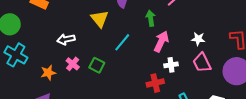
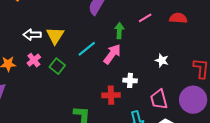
yellow triangle: (100, 19) -> (55, 36), moved
pink arrow: (161, 42) -> (112, 54), moved
pink trapezoid: (202, 63) -> (159, 99), moved

